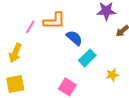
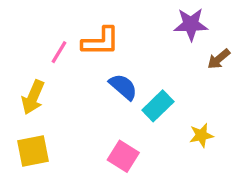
blue semicircle: (74, 38) -> (123, 87), moved

